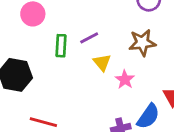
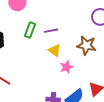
yellow triangle: (102, 62) -> (54, 50), turned -32

